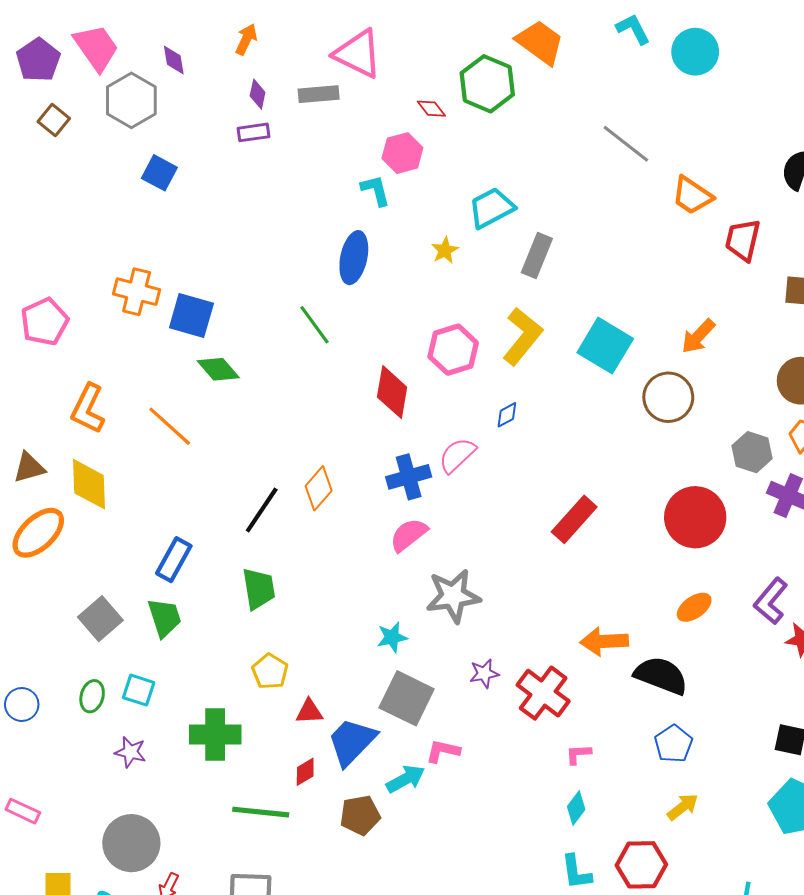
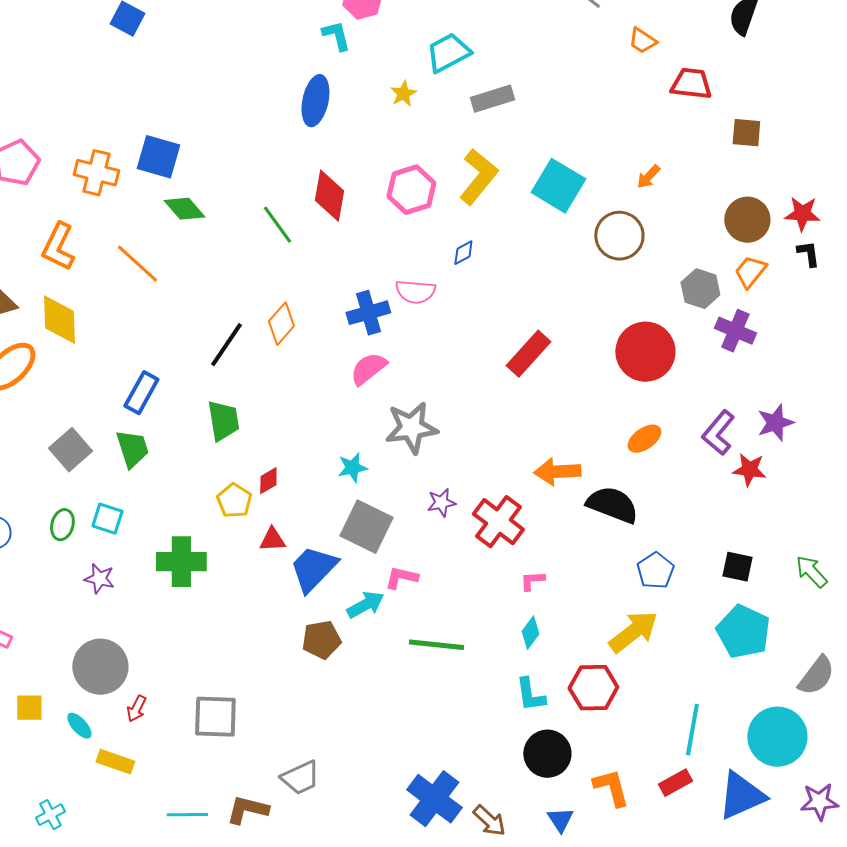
orange trapezoid: (692, 196) -> (642, 41), size x0.7
red trapezoid: (743, 240) -> (691, 84), turned 84
gray rectangle: (537, 256) -> (492, 99), turned 51
orange cross: (137, 292) -> (96, 173), moved
green line: (314, 325) -> (277, 225), moved
orange arrow: (698, 336) -> (648, 177), size x0.7
red diamond: (392, 392) -> (329, 196), moved
pink semicircle: (457, 455) -> (415, 292), turned -132
blue pentagon: (673, 744) -> (655, 571), moved
red diamond: (305, 772) -> (268, 481), moved
yellow arrow: (683, 807) -> (633, 632), size x1.6
green line: (261, 812) -> (436, 645), moved

